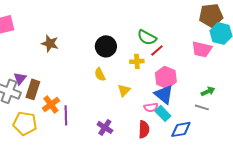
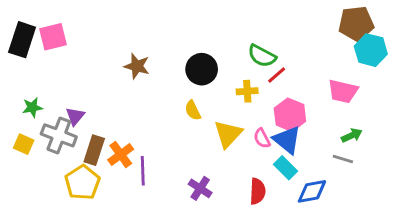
brown star: (50, 43) -> (137, 66), moved
pink trapezoid: (202, 49) -> (343, 91), moved
brown rectangle: (33, 89) -> (94, 150), moved
yellow triangle: (124, 90) -> (228, 134), size x1.5
pink semicircle: (151, 107) -> (262, 138), moved, turned 72
yellow pentagon: (25, 123) -> (82, 182), turned 30

